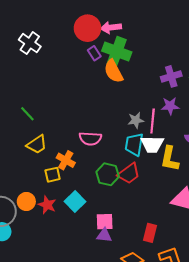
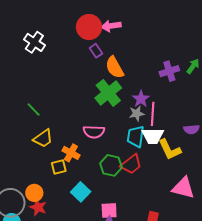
green cross: (117, 51) -> (108, 93), moved, turned 32
purple star: (170, 106) -> (141, 99), moved, turned -30
yellow L-shape: (170, 159) -> (170, 150), turned -35
red star: (47, 205) -> (38, 207), moved

